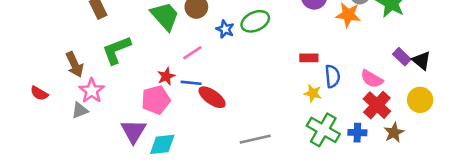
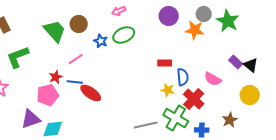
red cross: (377, 105) -> (194, 99), moved
purple triangle: (133, 131) -> (31, 119), turned 40
blue cross: (357, 133) -> (202, 130), moved
gray line: (255, 139) -> (146, 125), moved

